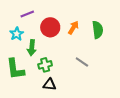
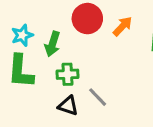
cyan star: (17, 34) -> (22, 35), moved
gray line: (82, 62) -> (98, 97), moved

